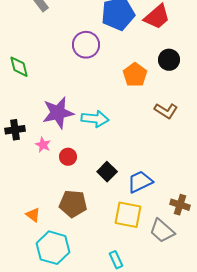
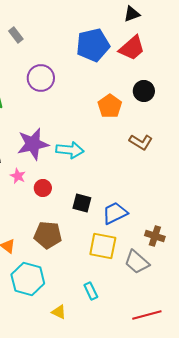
purple circle: (86, 45) -> (41, 78), moved
black square: (107, 172) -> (82, 203), turned -30

